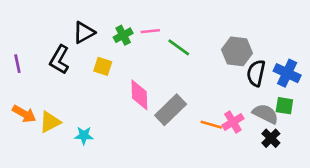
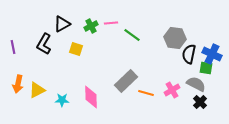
pink diamond: (139, 95) -> (91, 97), moved
green square: (284, 106) -> (206, 68), moved
orange arrow: (24, 114) -> (18, 84), turned 72
orange line: (211, 125) -> (146, 93), moved

